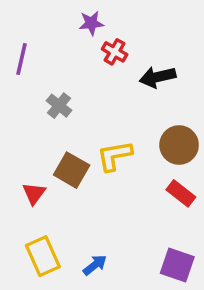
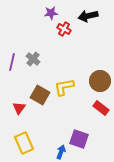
purple line: (21, 59) -> (12, 62), moved
black arrow: (158, 77) -> (88, 16), moved
blue arrow: (95, 265) -> (61, 152), moved, turned -32
purple square: (177, 265) -> (79, 139), moved

